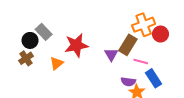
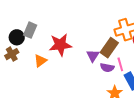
gray rectangle: (44, 32) -> (30, 30), turned 63
pink line: (141, 62) -> (120, 64), turned 56
purple semicircle: (128, 82) -> (107, 68), moved

